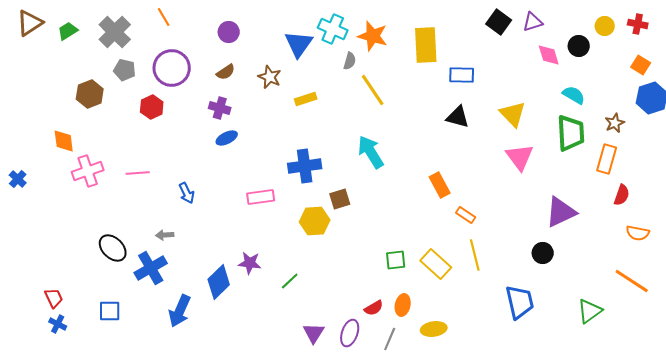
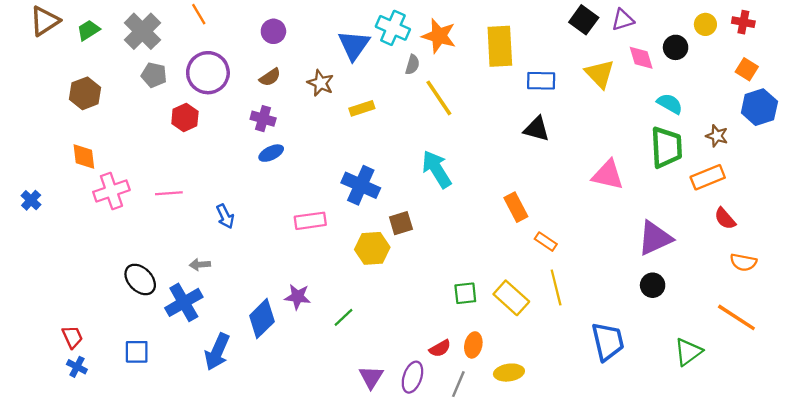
brown hexagon: (90, 94) -> (85, 93), moved
yellow triangle: (513, 114) -> (600, 74), moved
brown star: (615, 123) -> (717, 136), turned -30
pink triangle: (520, 157) -> (608, 175), turned -40
orange rectangle: (607, 159) -> (708, 177), turned 52
blue cross: (305, 166) -> (361, 185), turned 32
red semicircle: (622, 195) -> (725, 219), turned 120
black circle: (543, 253) -> (653, 285), moved

